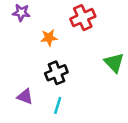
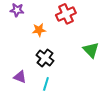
black cross: (56, 73) -> (45, 58), turned -30

